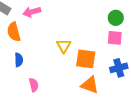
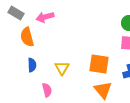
yellow triangle: (64, 46) -> (62, 68), moved
orange triangle: (90, 85) -> (103, 90), turned 30

